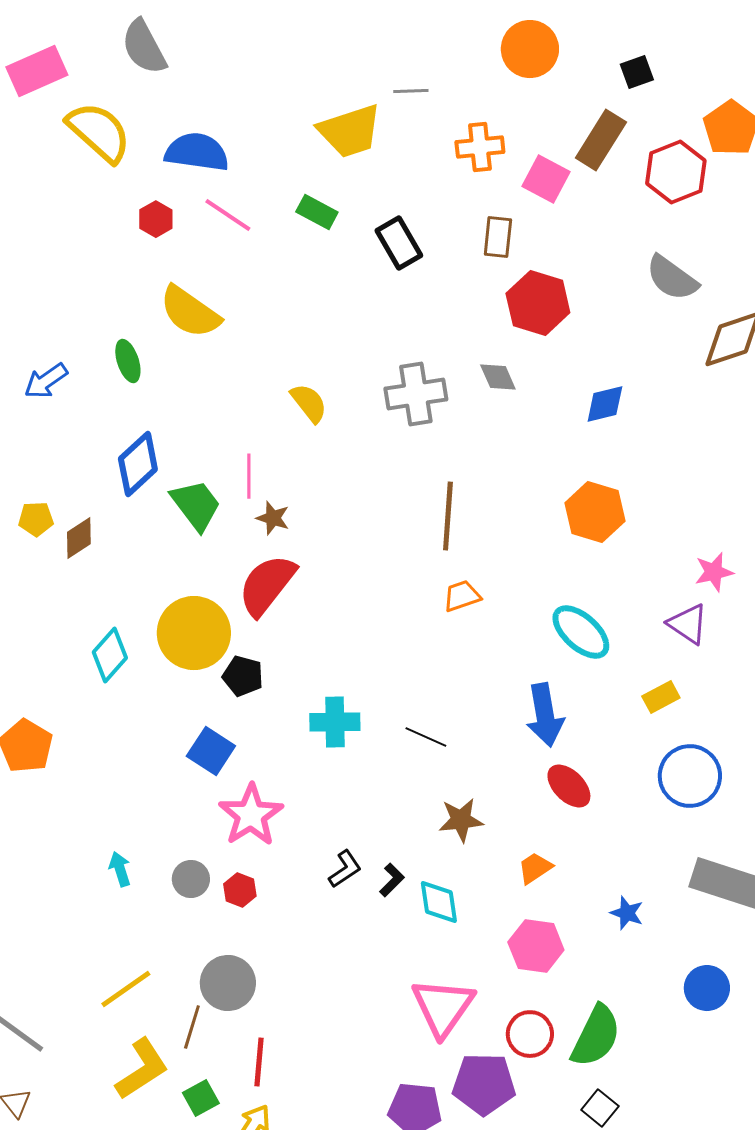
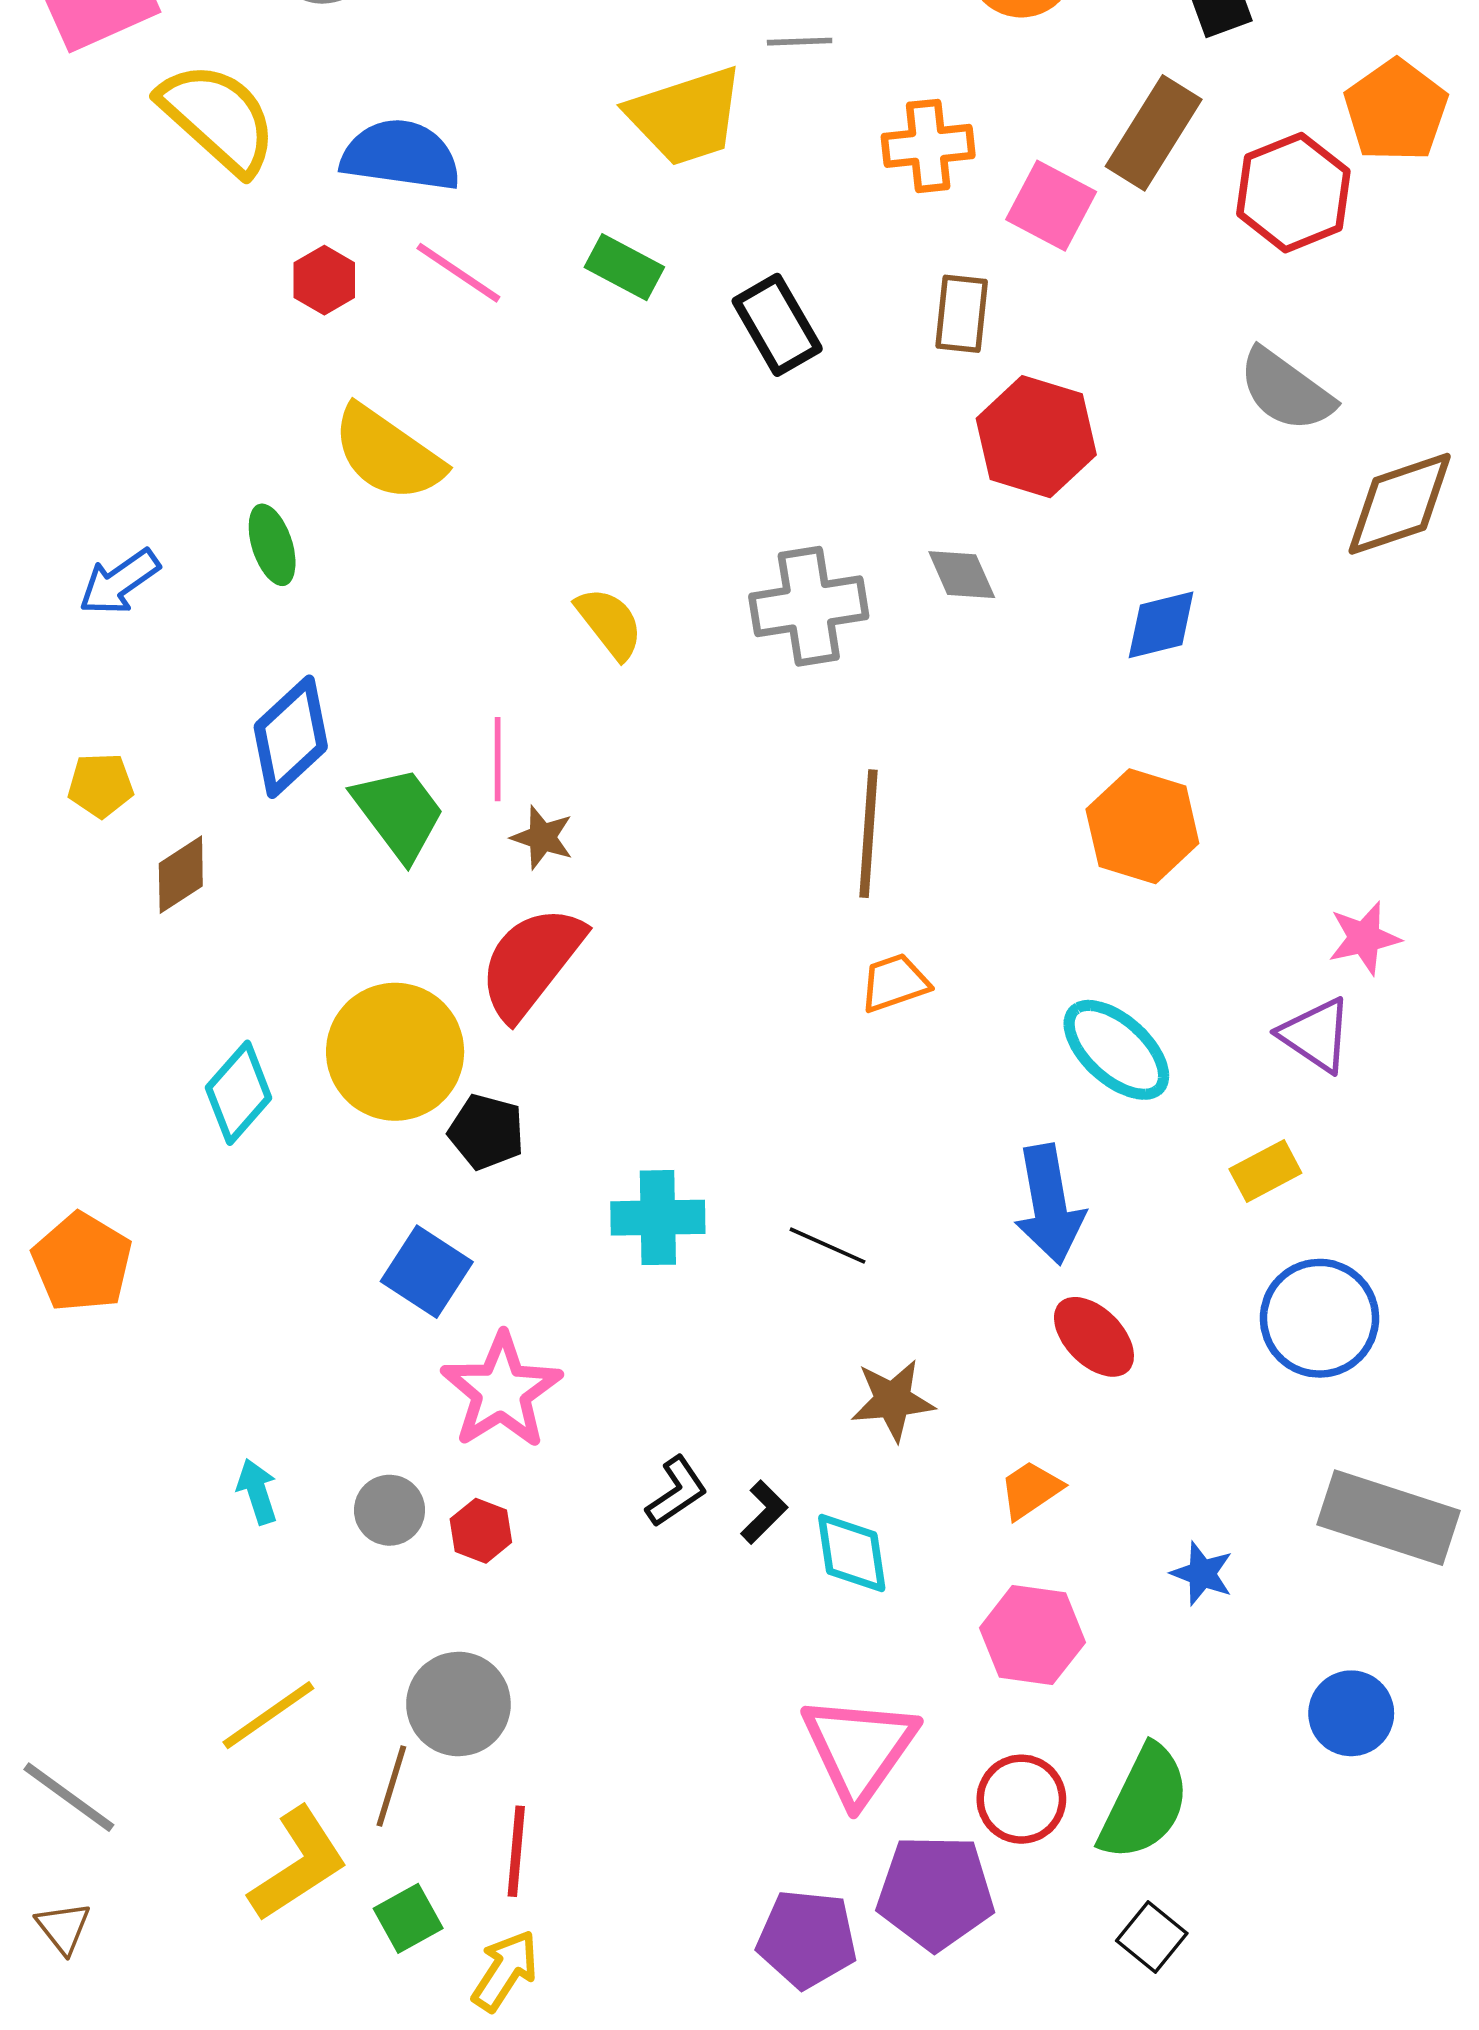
yellow pentagon: (36, 519) -> (101, 785), moved

